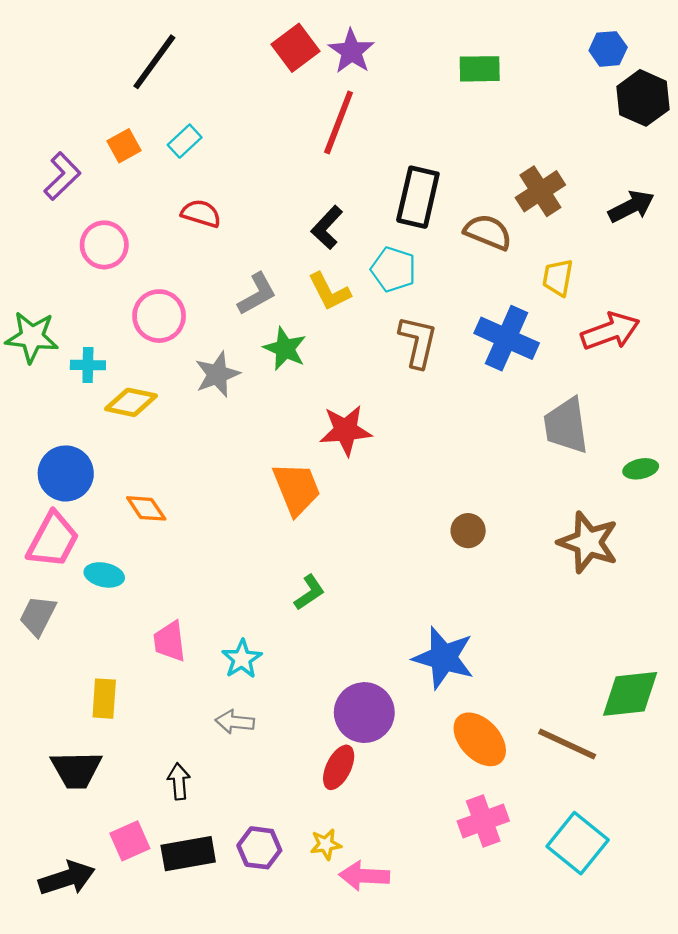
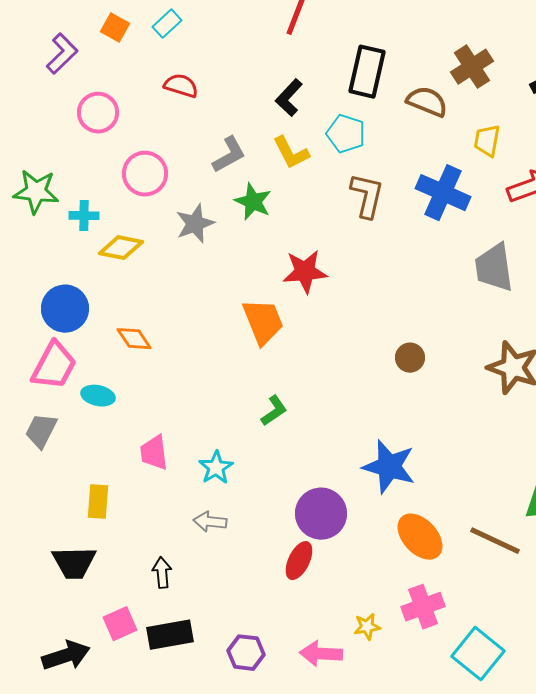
orange square: (124, 146) -> (115, 28), turned -32
cyan square: (578, 843) -> (478, 654), moved
yellow star: (326, 844) -> (367, 627), moved
purple hexagon: (259, 848) -> (246, 653), moved

